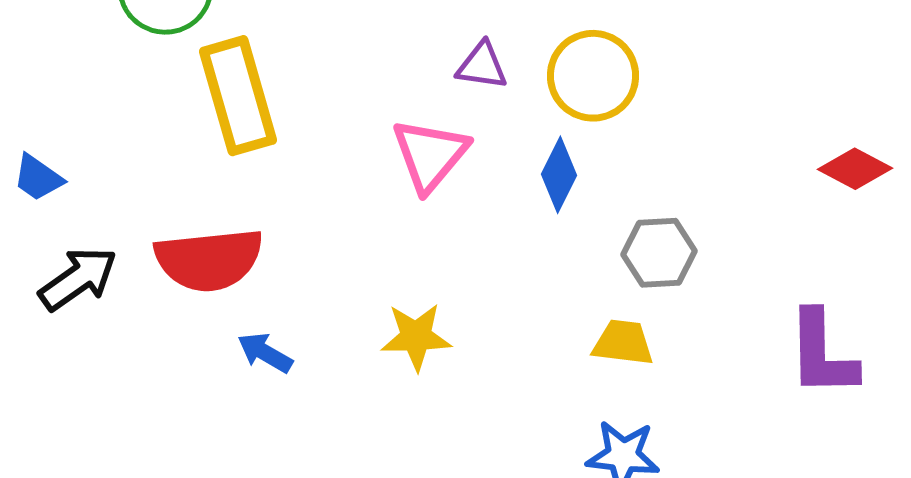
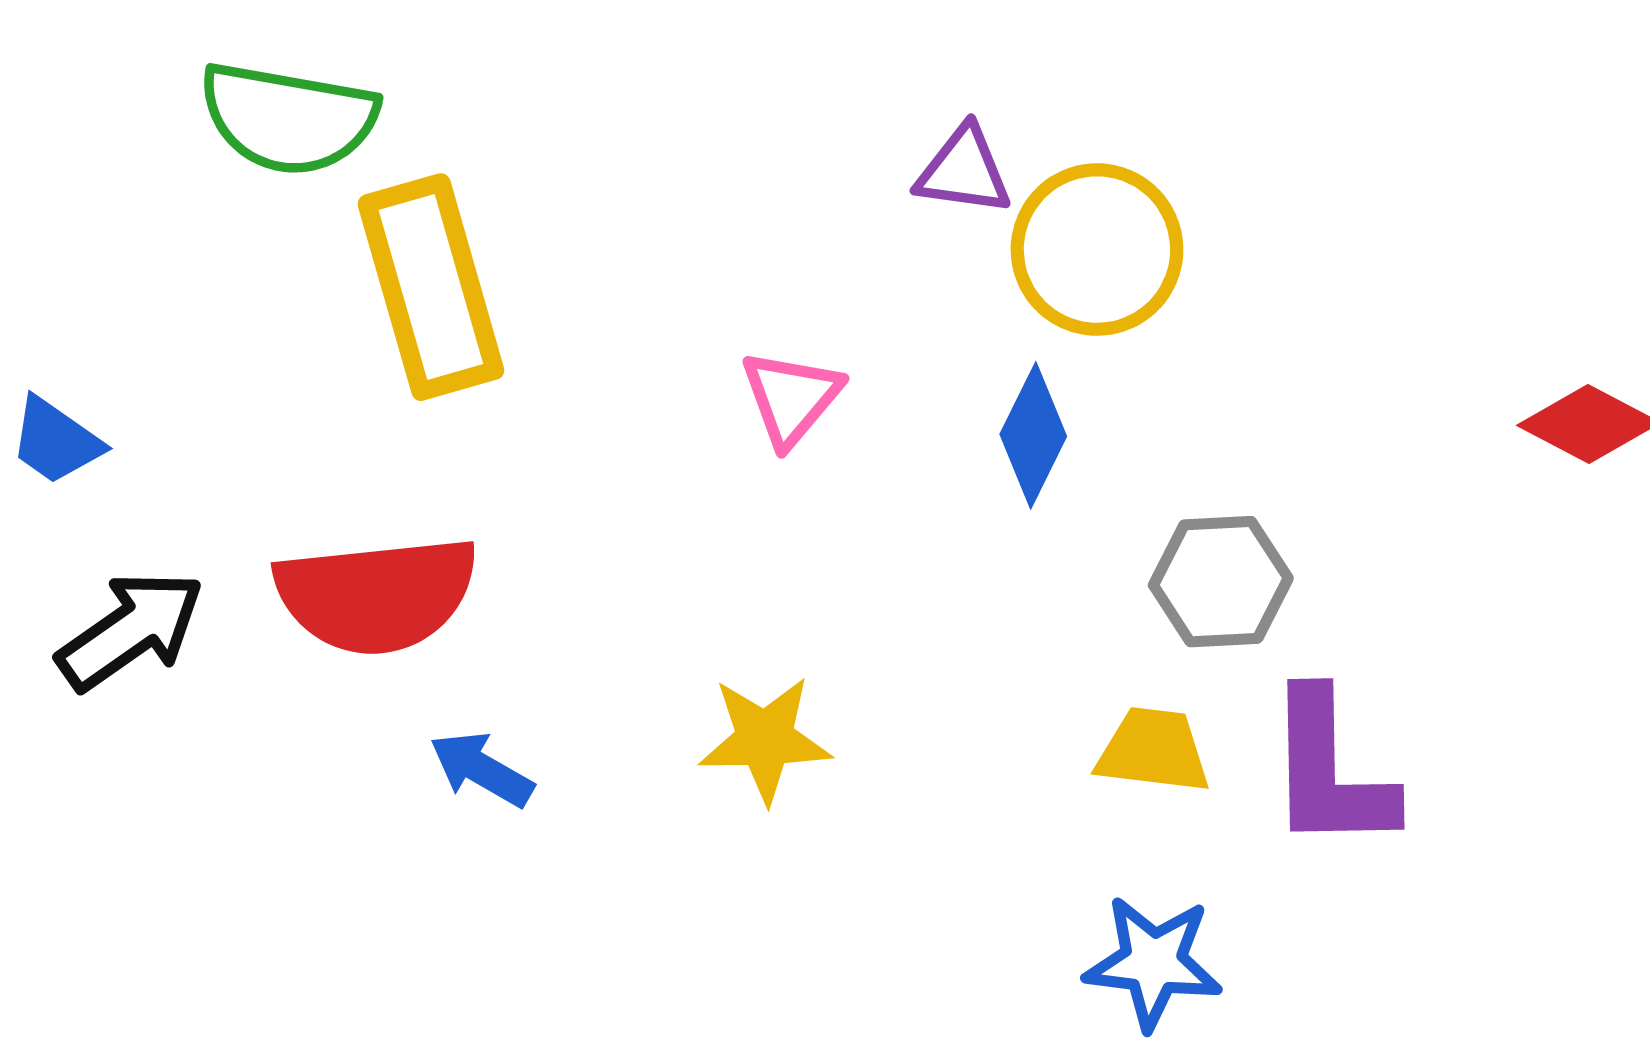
purple triangle: (482, 66) -> (964, 171), moved
pink triangle: (430, 155) -> (791, 398), size x0.7
purple L-shape: (822, 354) -> (1330, 771), moved

